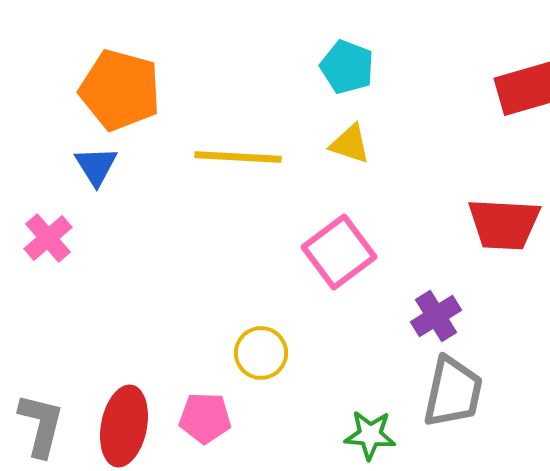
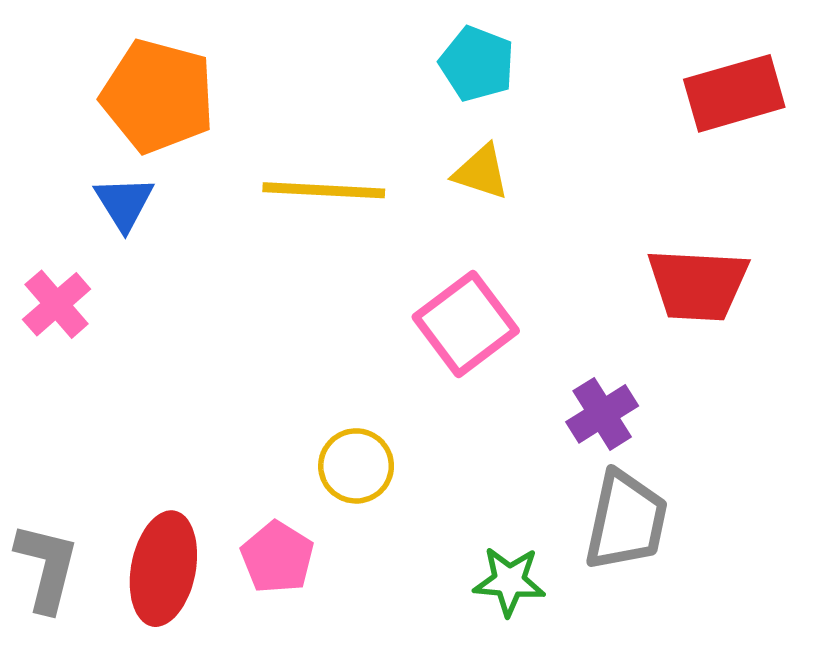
pink pentagon: (205, 418) -> (277, 557), turned 30

